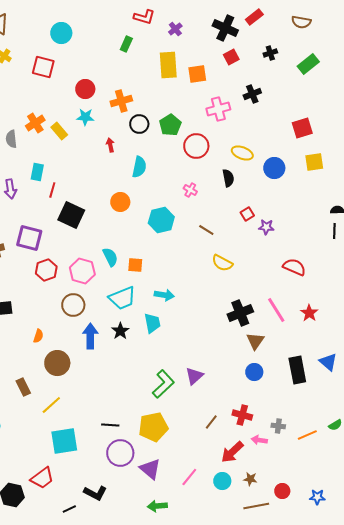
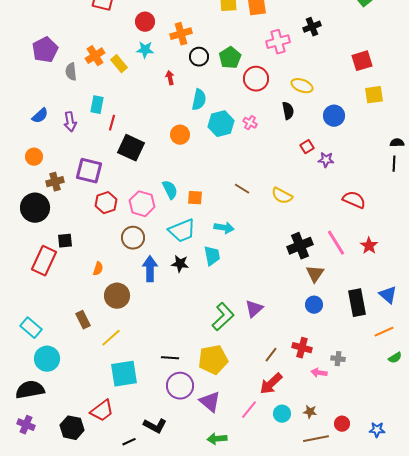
blue circle: (274, 168) -> (334, 116), moved
cyan hexagon: (161, 220) -> (221, 124), moved
brown line: (206, 230) -> (242, 189), moved
black star: (120, 331) -> (180, 264), turned -30
orange line: (307, 435) -> (384, 332), moved
red arrow: (232, 452) -> (271, 384), moved

